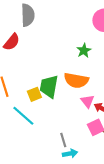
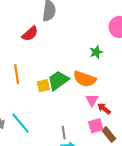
green trapezoid: (49, 86) -> (58, 81), turned 35
cyan line: (23, 116) -> (21, 123), moved

